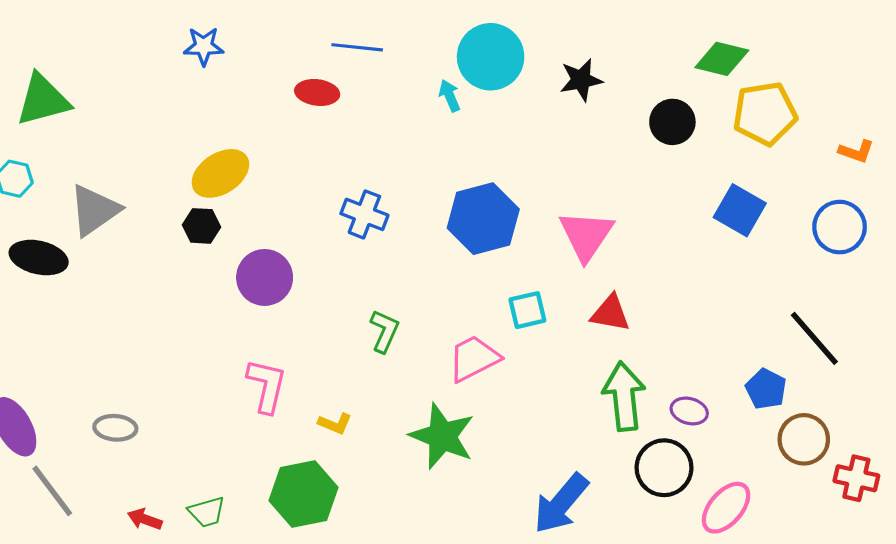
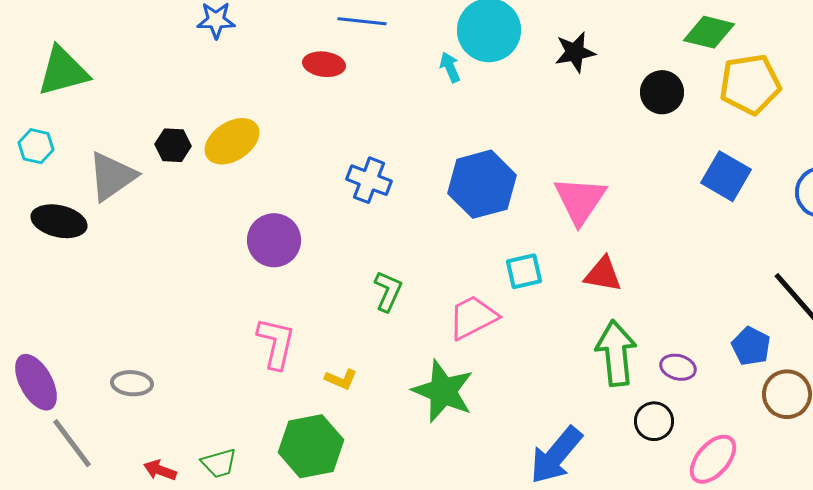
black hexagon: (202, 226) -> (173, 145), moved
black circle: (664, 468) -> (654, 421), size x0.7

